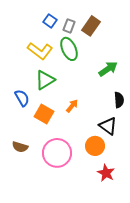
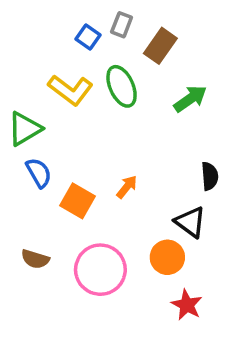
gray rectangle: (69, 26) -> (122, 25), moved
green arrow: (108, 69) -> (190, 99), moved
green triangle: (45, 80) -> (25, 129), moved

